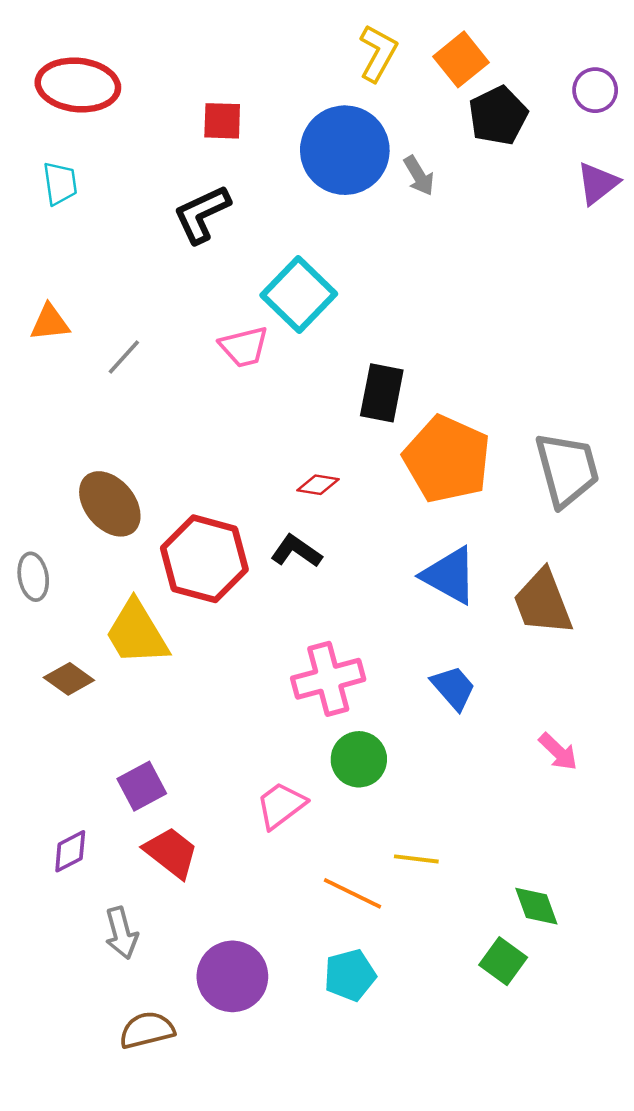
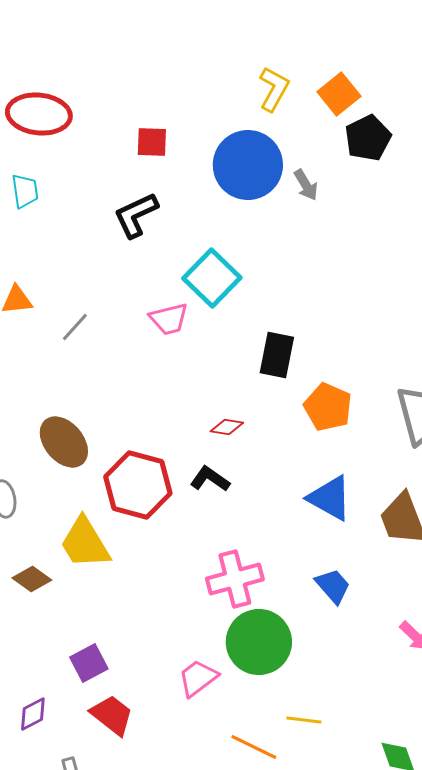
orange pentagon: (447, 459) -> (328, 407), size x0.7
green circle: (359, 759) -> (259, 642), size x1.5

